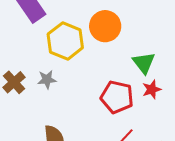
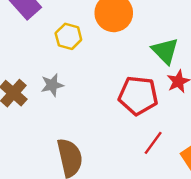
yellow hexagon: (65, 41) -> (68, 36), size x0.6

